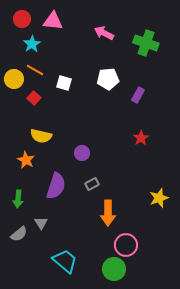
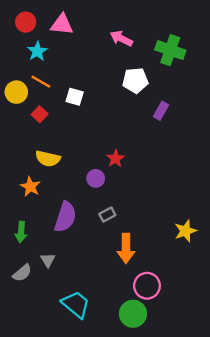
white pentagon: (108, 79) -> (135, 80), moved
red star: (141, 138) -> (115, 159), moved

